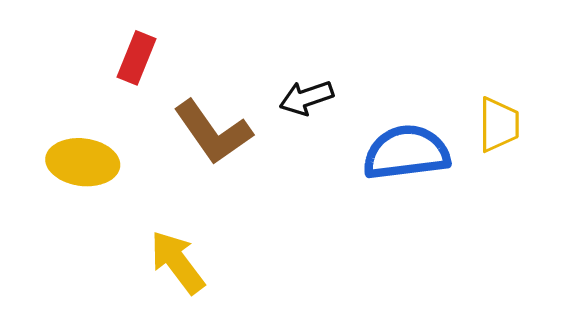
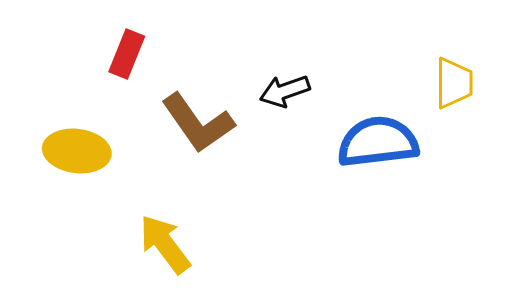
yellow trapezoid: (499, 125) -> (454, 83), moved

